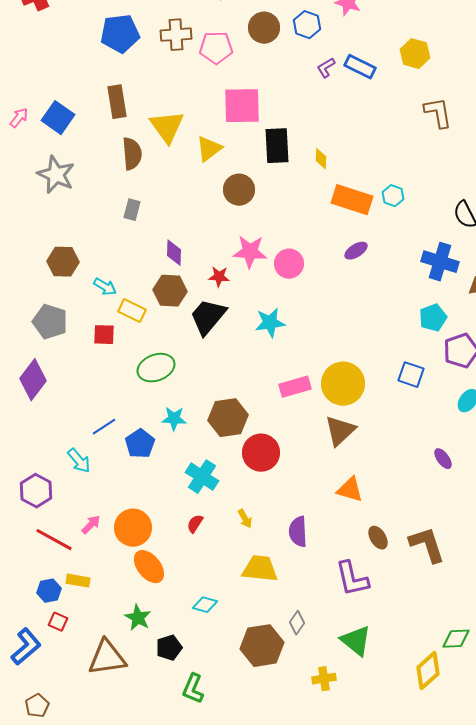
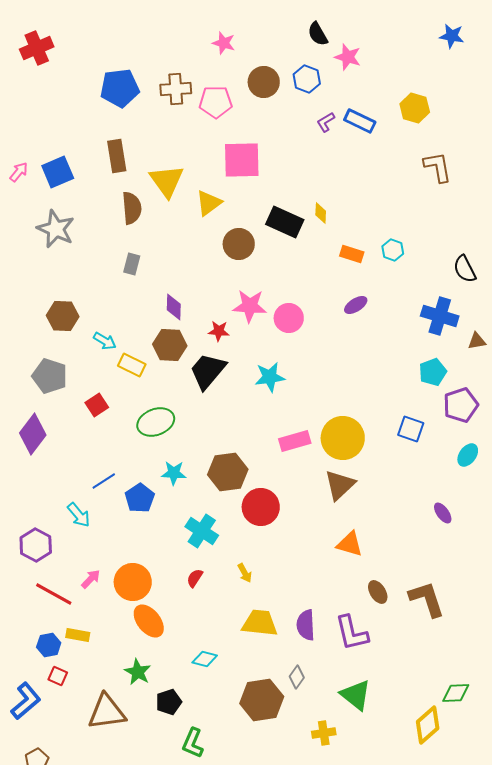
blue square: (58, 118) -> (58, 172), turned 32
black rectangle: (277, 146) -> (285, 222), moved, turned -63
orange rectangle: (352, 200) -> (352, 254), size x0.6
red square: (104, 335) -> (97, 405), moved, turned -35
purple semicircle: (298, 532) -> (306, 625), moved

